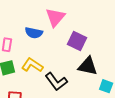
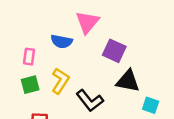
yellow L-shape: (32, 65) -> (60, 81), turned 90

